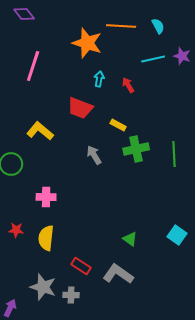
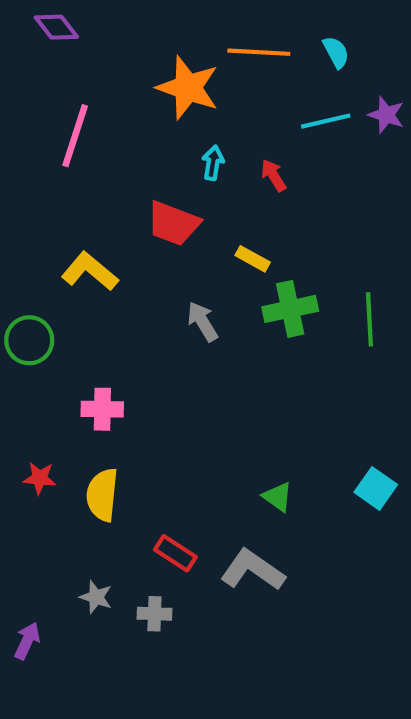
gray star: (43, 287) -> (96, 597), size x0.6

